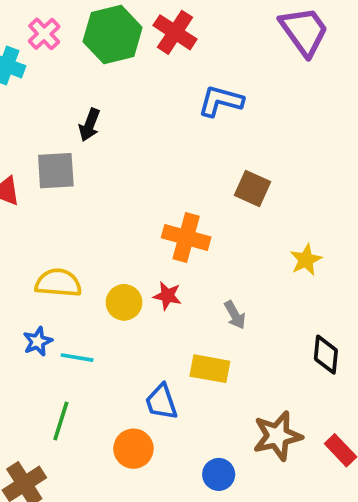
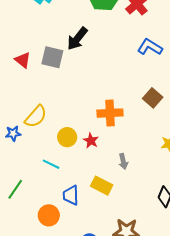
black arrow: (89, 125) -> (77, 39), size x1.4
orange cross: (186, 237) -> (110, 113), turned -35
yellow semicircle: (58, 283) -> (36, 116), turned 110
blue star: (38, 341) -> (13, 133), moved
cyan line: (77, 358) -> (51, 164), moved

